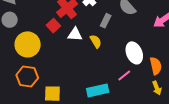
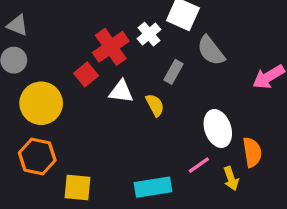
yellow arrow: (157, 88) -> (231, 178), moved

